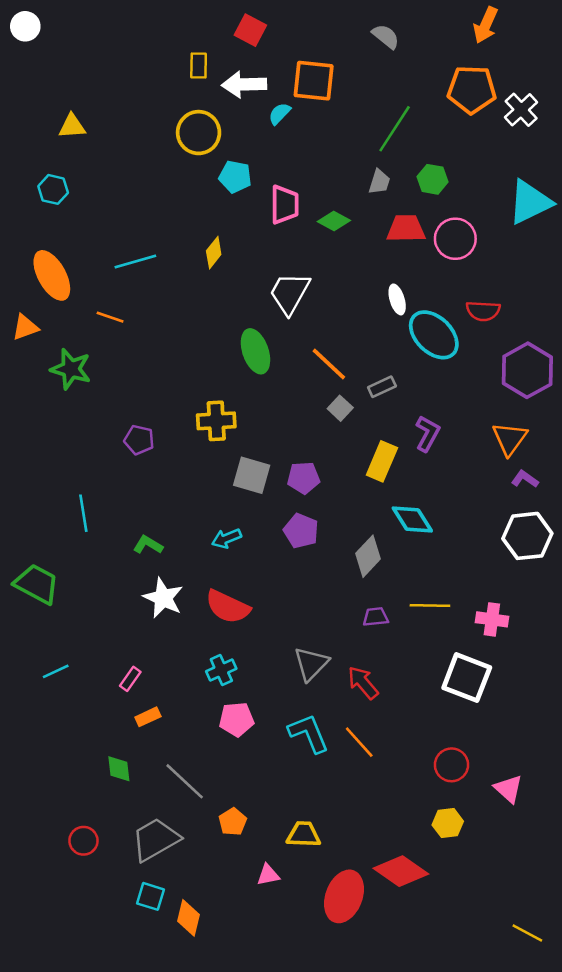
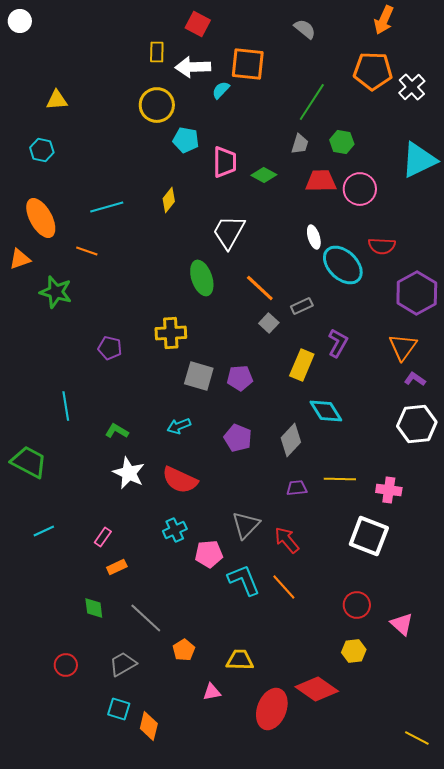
purple pentagon: (301, 531) -> (238, 438), moved
pink pentagon: (236, 719) -> (209, 554), moved
gray trapezoid: (156, 839) -> (123, 664), size x0.7

